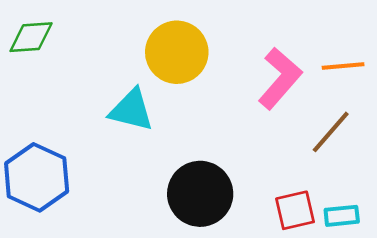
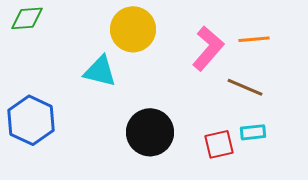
brown line: (331, 132) -> (245, 87), turned 72
cyan rectangle: (342, 216) -> (253, 132), moved

